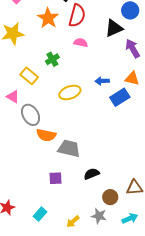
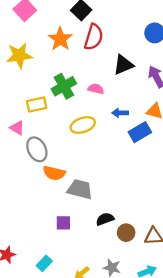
black triangle: (114, 28) -> (123, 65), moved
pink semicircle: (81, 43) -> (96, 89), moved
green cross: (52, 59) -> (64, 86), size x1.5
yellow rectangle: (29, 76) -> (37, 105), turned -54
brown circle: (110, 197) -> (126, 233), moved

